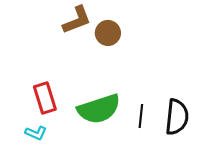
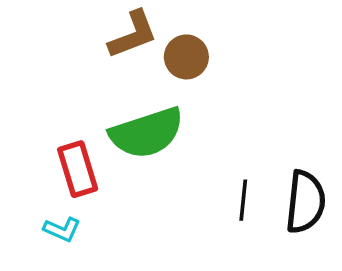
green semicircle: (99, 109) -> (147, 133), moved

